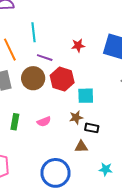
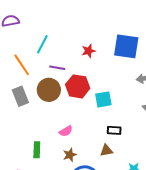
cyan line: (33, 32) -> (42, 44), turned 42
brown star: (76, 117) -> (70, 155), moved
green rectangle: (15, 122) -> (37, 150), moved

